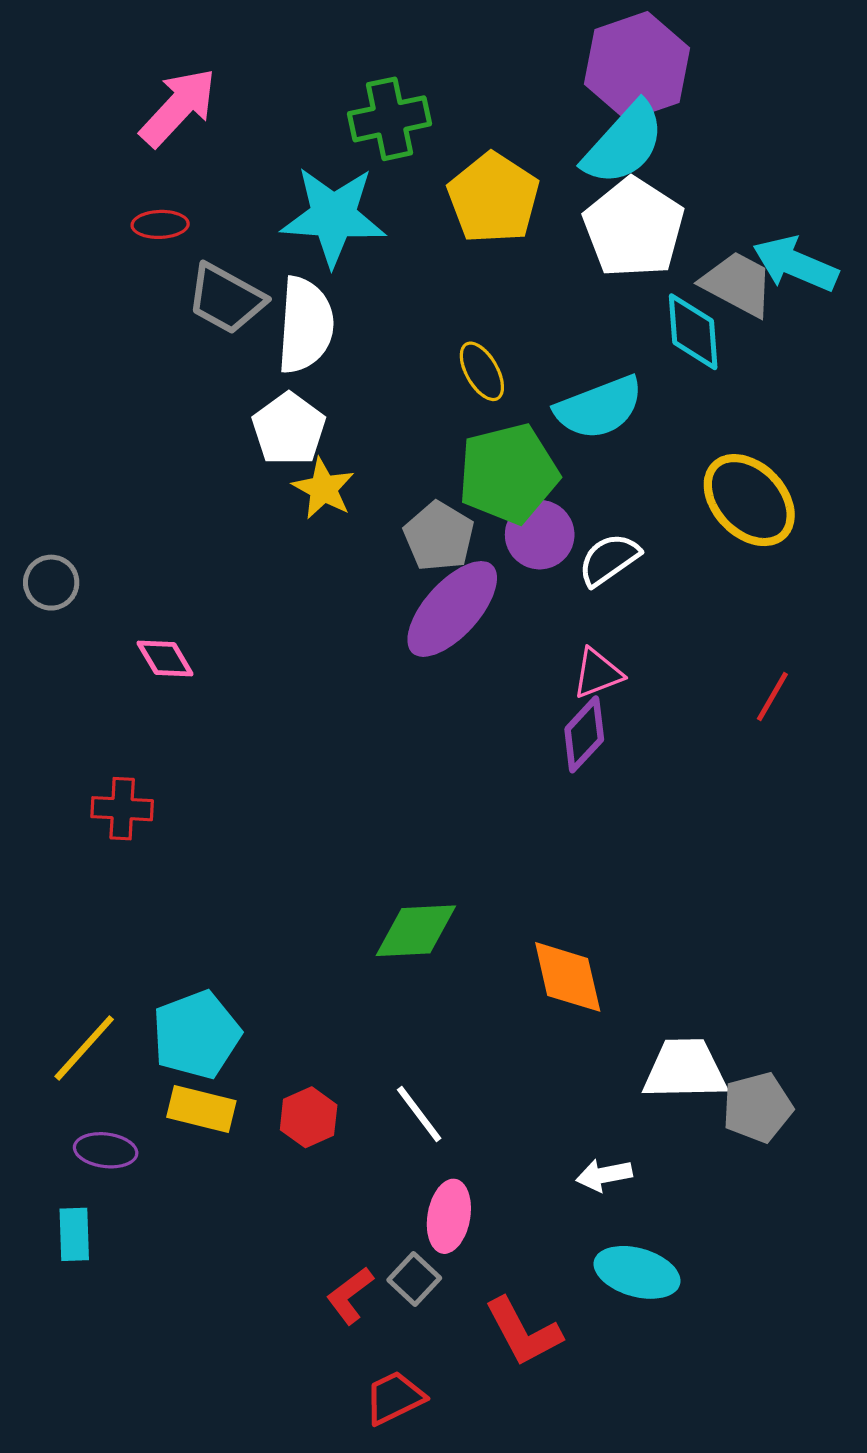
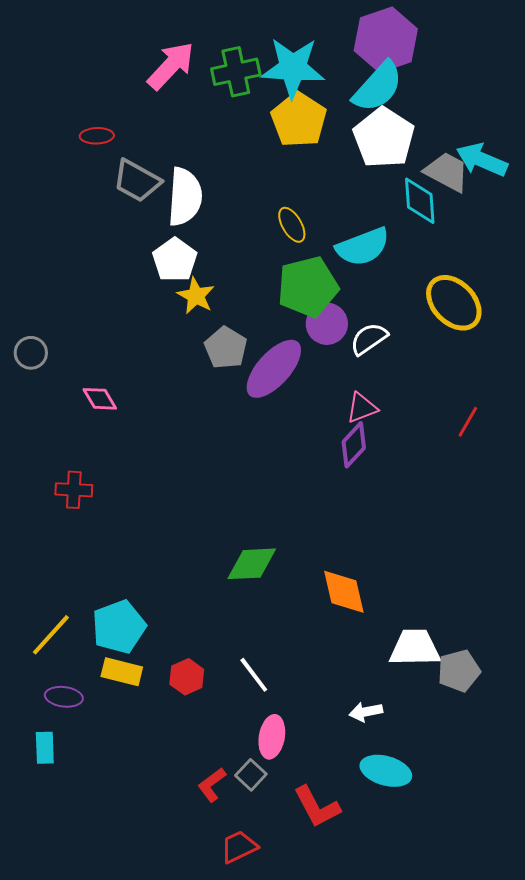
pink arrow: (178, 107) -> (171, 66), moved
cyan star: (333, 216) -> (293, 68), moved
gray pentagon: (439, 536) -> (226, 348), moved

